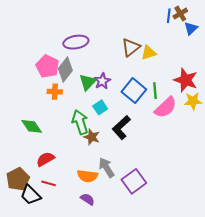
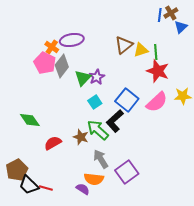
red star: (186, 80) -> (158, 71), moved
blue square: (134, 91) -> (127, 100), moved
green line: (155, 91) -> (156, 52), moved
orange cross: (55, 92) -> (52, 47), moved, turned 32
green arrow: (80, 122) -> (98, 130), moved, turned -30
brown star: (92, 137) -> (81, 137), moved
red semicircle: (45, 159) -> (53, 143), moved
orange semicircle: (88, 176) -> (94, 179), moved
red line: (49, 183) -> (46, 188), moved

